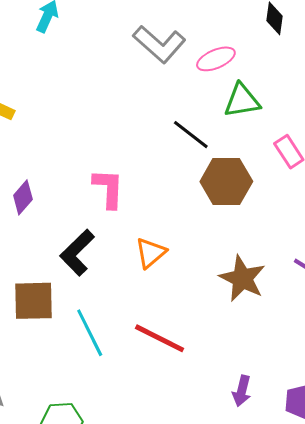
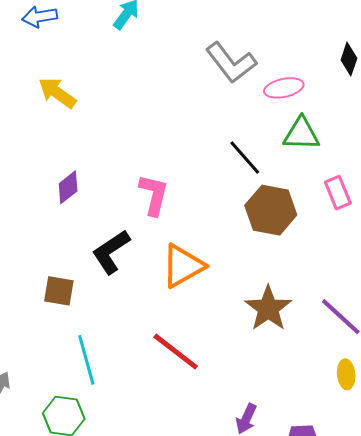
orange triangle: (151, 253) -> (183, 266), size x1.4
brown square: (34, 301) -> (59, 291), size x0.7
cyan line: (90, 333) -> (86, 360), moved

